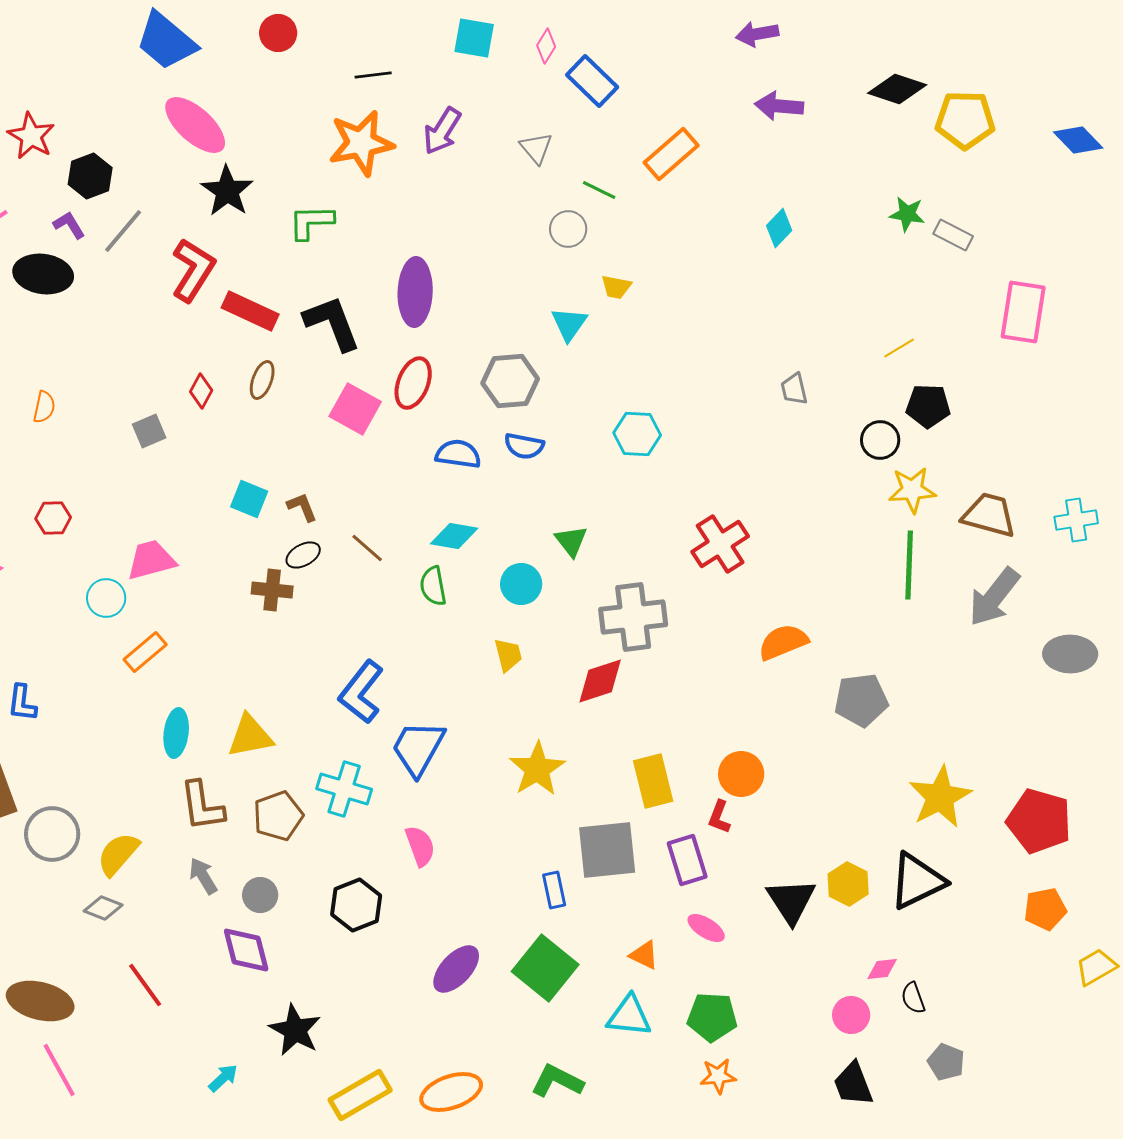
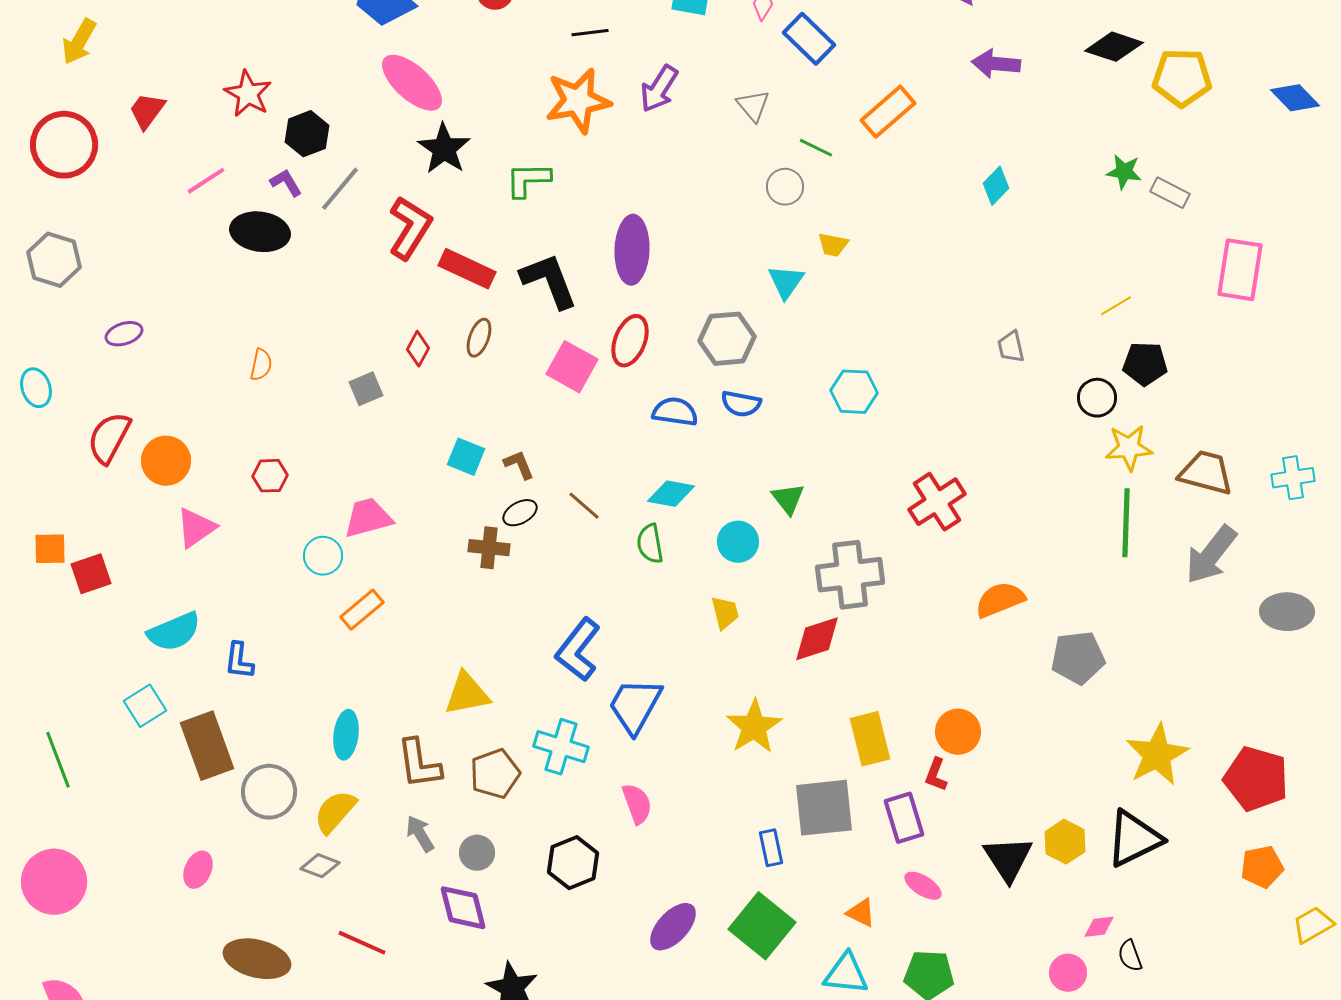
cyan ellipse: (176, 733) -> (346, 735), moved
red line: (145, 985) -> (362, 943), turned -30

